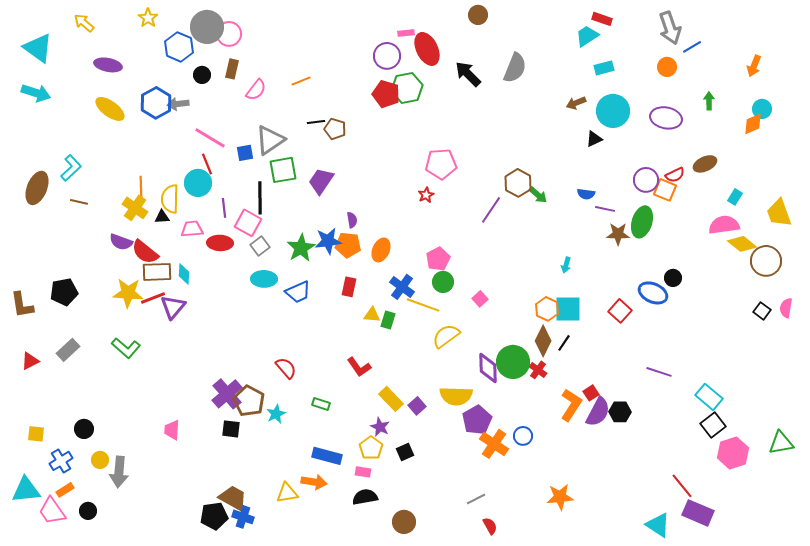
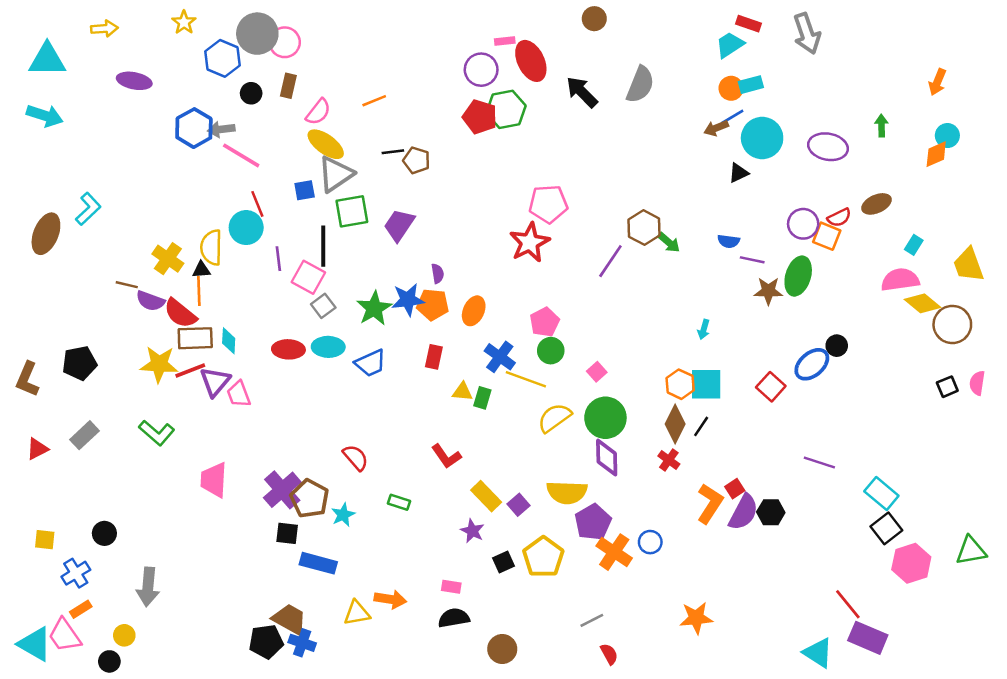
yellow arrow: (84, 23) -> (104, 29), turned 135
gray arrow: (670, 28) -> (807, 34), moved
blue line: (692, 47) -> (732, 117), moved
cyan triangle: (38, 48) -> (47, 60), turned -36
orange circle: (667, 67) -> (731, 88), moved
yellow ellipse: (110, 109) -> (326, 144), moved
pink line: (210, 138) -> (241, 155), moved
orange line: (141, 188) -> (199, 291), moved
red star: (426, 195) -> (530, 242), size x2.0
brown line: (79, 202) -> (127, 285), moved
pink trapezoid: (192, 229) -> (239, 394), moved, turned -105
red ellipse: (220, 243) -> (288, 349), moved
blue ellipse: (653, 293) -> (812, 364), turned -64
brown L-shape: (22, 305) -> (27, 379), turned 32
black square: (762, 311) -> (947, 387), turned 30
green circle: (513, 362) -> (605, 418), moved
pink trapezoid: (172, 430) -> (214, 480), moved, size x1.4
yellow pentagon: (371, 448) -> (543, 557), moved, size x1.4
blue rectangle: (327, 456) -> (318, 563), moved
yellow circle: (100, 460) -> (124, 635), moved
cyan triangle: (26, 490) -> (35, 644), moved, turned 36
black circle: (88, 511) -> (109, 661), moved

